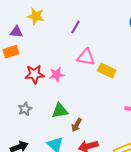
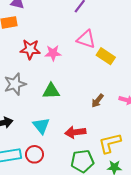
gray star: (25, 109) -> (15, 84), size x1.5
brown arrow: (77, 125) -> (97, 101), moved

